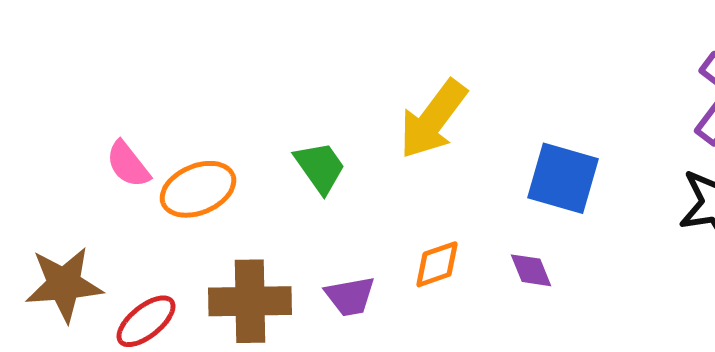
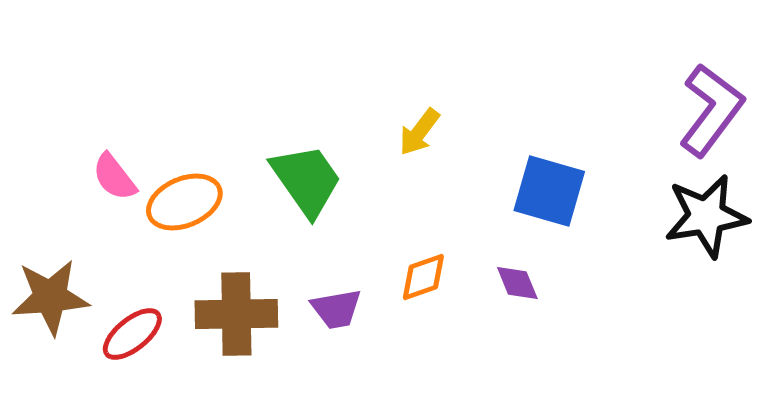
yellow arrow: (433, 119) -> (419, 132), size x0.6
green trapezoid: (320, 167) -> (306, 180), size x1.4

